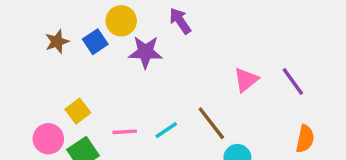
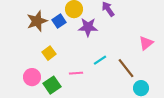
brown star: (57, 42) -> (37, 21), size x1.5
yellow square: (78, 111) -> (49, 53), moved
cyan line: (166, 130) -> (100, 60), moved

